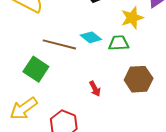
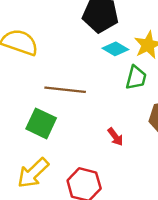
cyan diamond: (91, 37) -> (115, 49), moved
green trapezoid: (119, 43) -> (136, 78), turned 115

